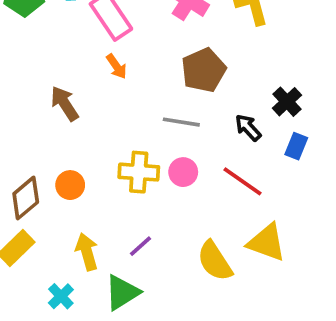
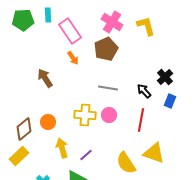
brown pentagon: (204, 70) -> (106, 49), moved
red line: (242, 181) -> (141, 120), turned 65
yellow arrow: (87, 252) -> (62, 148), moved

